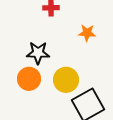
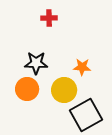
orange star: (87, 33) -> (82, 67), moved

